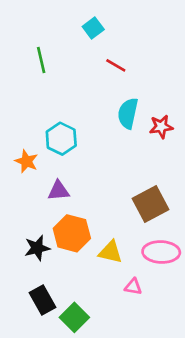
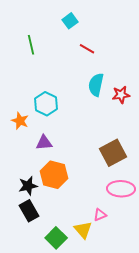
yellow triangle: (111, 252) -> (83, 230), moved, turned 36
pink triangle: (133, 287) -> (100, 215), turned -32
black rectangle: (42, 300) -> (29, 211), moved

